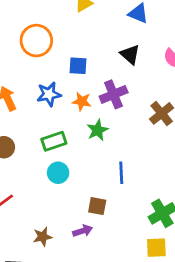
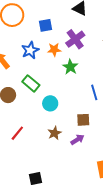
green rectangle: (54, 141) -> (31, 83), moved, turned 72
brown star: (43, 237) -> (55, 133), moved

